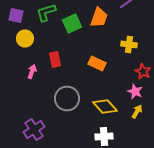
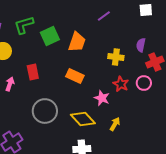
orange trapezoid: (99, 17) -> (77, 42), moved
yellow cross: (129, 44) -> (116, 57), moved
pink star: (135, 91) -> (102, 98), moved

